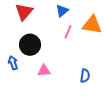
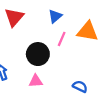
black circle: (30, 45) -> (38, 54), moved
blue semicircle: (85, 76) -> (80, 86), turned -72

